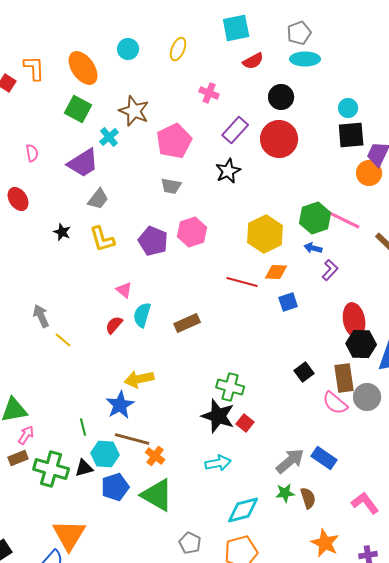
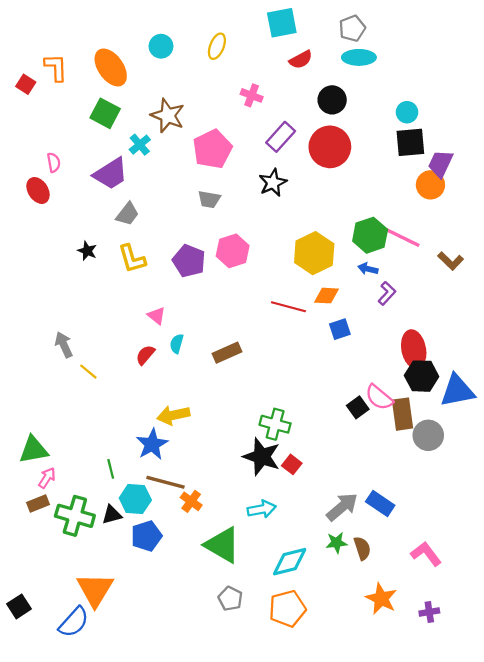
red ellipse: (18, 199) -> (38, 190), moved
cyan semicircle: (142, 315) -> (177, 344), size x0.7
pink semicircle: (335, 403) -> (379, 397), moved
green triangle: (157, 495) -> (223, 545), moved

